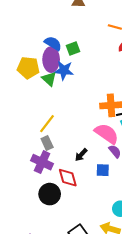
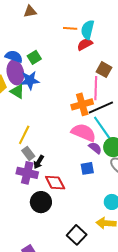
black arrow: (81, 155) -> (39, 162), moved

